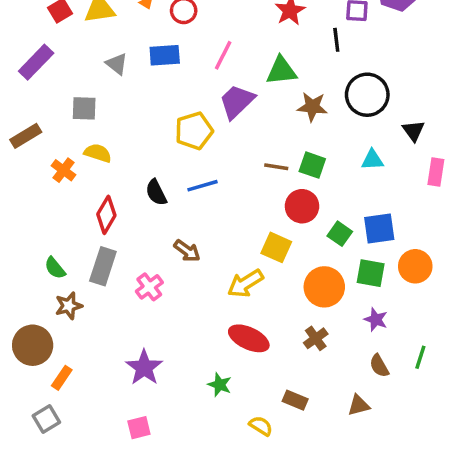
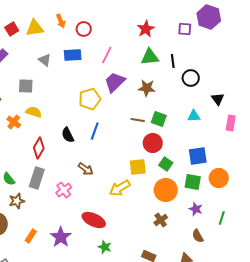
black line: (336, 40) -> (173, 61), moved
green triangle: (281, 71) -> (150, 57), moved
black circle: (367, 95) -> (191, 78), size x0.7
brown star: (312, 107) -> (147, 88), moved
blue line: (202, 186) -> (95, 131), turned -54
green square: (340, 234) -> (166, 164), moved
yellow square: (276, 247) -> (138, 167), turned -30
red ellipse: (249, 338) -> (94, 220), moved
green line: (420, 357) -> (222, 218), moved
orange rectangle: (62, 378) -> (31, 236), moved

